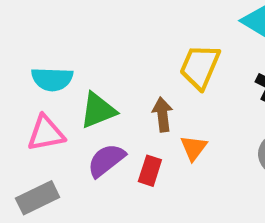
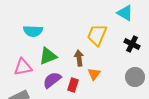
cyan semicircle: (52, 79) -> (33, 31), moved

